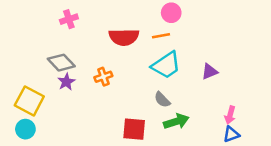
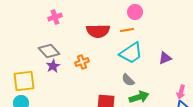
yellow square: (29, 101) -> (24, 81), turned -35

